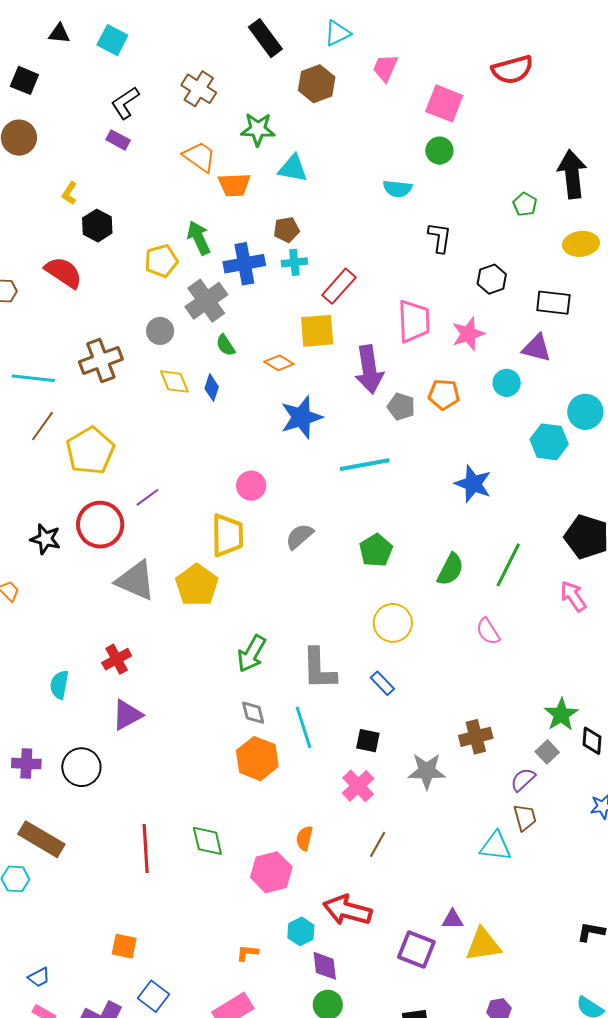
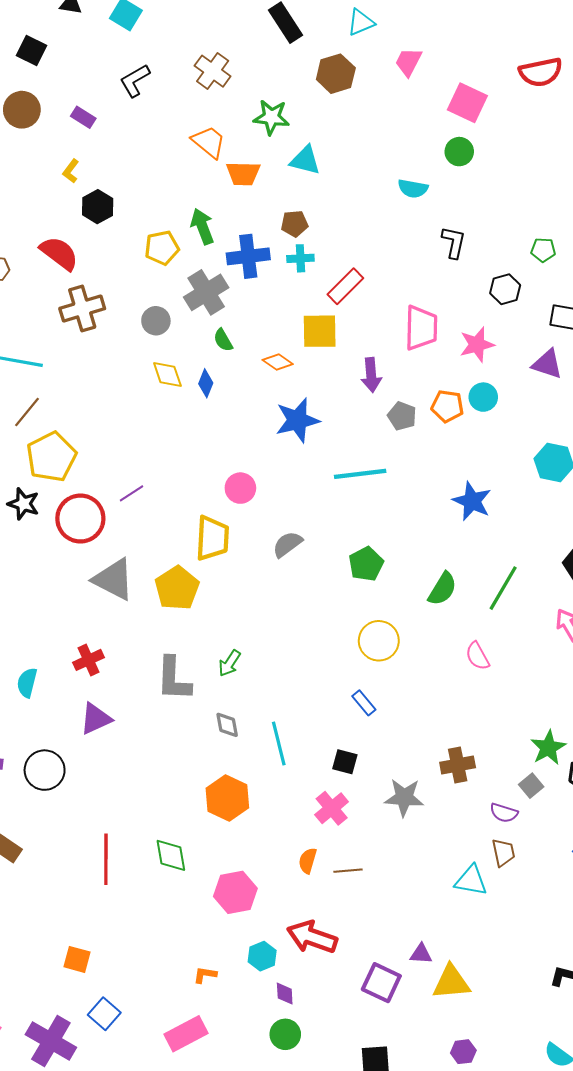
purple rectangle: (118, 140) -> (83, 117), moved
green pentagon: (525, 204) -> (543, 250), moved, turned -30
brown cross: (101, 360) -> (82, 309), moved
purple arrow: (369, 369) -> (371, 375), size x0.7
cyan circle: (507, 383) -> (483, 397), moved
yellow pentagon: (90, 451) -> (51, 457), moved
black star: (45, 539) -> (23, 504), moved
green arrow: (252, 654) -> (230, 663), size x0.7
gray L-shape: (319, 669) -> (174, 679), moved
orange hexagon: (257, 759) -> (227, 798), moved
purple semicircle: (523, 780) -> (504, 813), turned -124
orange semicircle: (304, 838) -> (308, 861), moved
brown line: (378, 844) -> (348, 871), turned 52
purple diamond: (325, 966) -> (285, 994), size x0.7

